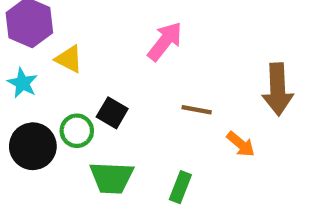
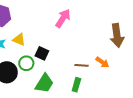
yellow triangle: (69, 59) -> (19, 40), moved
brown line: (197, 110) -> (81, 65), moved
green trapezoid: (112, 178) -> (44, 83), turned -55

